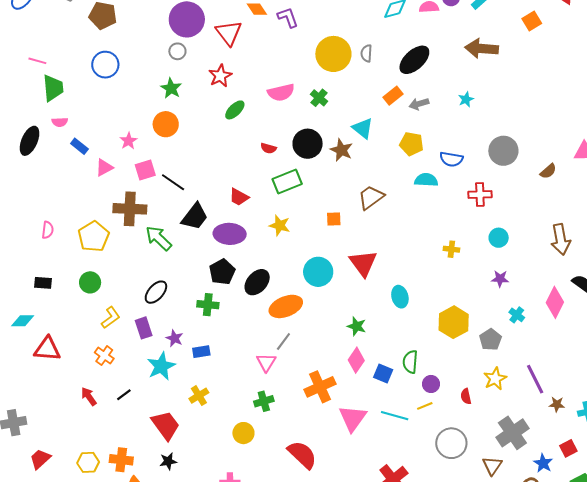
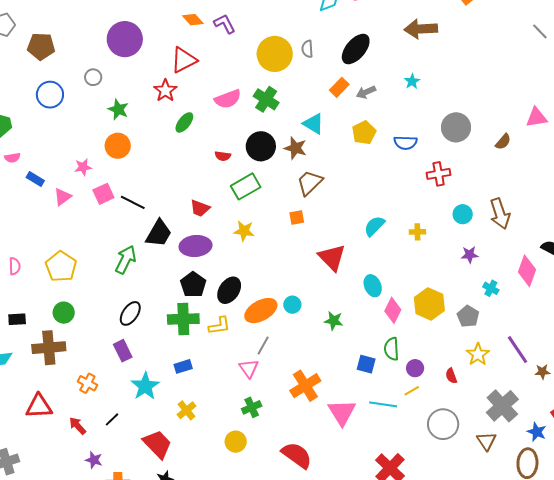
red triangle: (229, 33) -> (184, 60), moved, turned 48
gray circle: (177, 51) -> (93, 77), moved
green cross: (319, 98) -> (266, 99), size x1.4
pink star: (129, 141) -> (83, 167), turned 30
yellow pentagon: (412, 144) -> (364, 133), turned -30
cyan semicircle: (426, 180) -> (374, 226), moved, turned -40
brown trapezoid: (371, 197) -> (310, 183), moved
brown cross: (130, 209) -> (49, 348), moved
green arrow: (159, 238) -> (126, 260), turned 80
brown arrow: (561, 239) -> (500, 214), moved
cyan circle: (318, 272) -> (292, 305), moved, size x0.6
green cross: (208, 305) -> (183, 319), size x1.4
yellow L-shape: (111, 318) -> (219, 326), moved, turned 35
purple star: (174, 338) -> (94, 460), moved
red triangle: (47, 349) -> (39, 406), moved
pink diamond: (356, 360) -> (393, 310), moved

